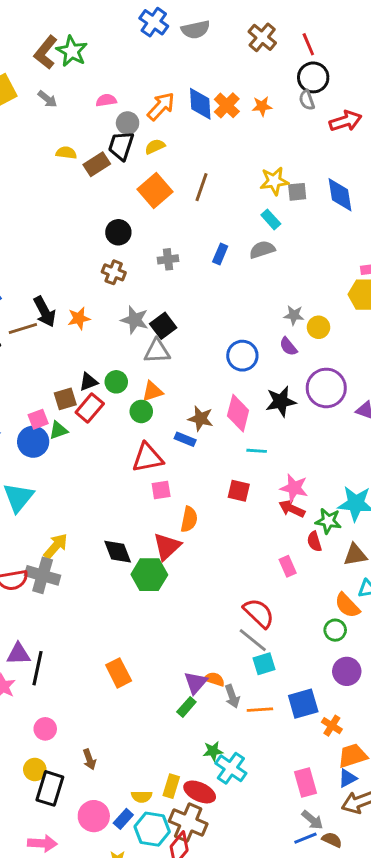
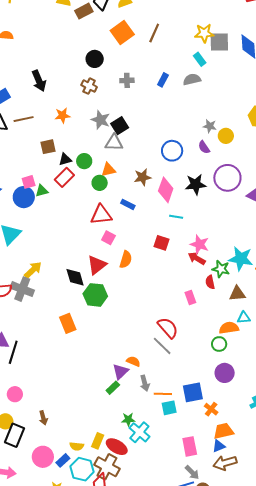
gray square: (297, 192) -> (219, 42), size x1.5
black arrow: (45, 312) -> (39, 81), moved
brown square: (65, 399) -> (48, 147), moved
brown star: (201, 419) -> (142, 177), moved, turned -30
pink square: (161, 490) -> (108, 238), turned 32
red triangle: (167, 546) -> (97, 265), moved
orange semicircle: (347, 605) -> (229, 328), turned 120
cyan square: (264, 664) -> (169, 408), moved
orange rectangle: (119, 673) -> (68, 323), moved
orange semicircle: (214, 679) -> (133, 361), moved

